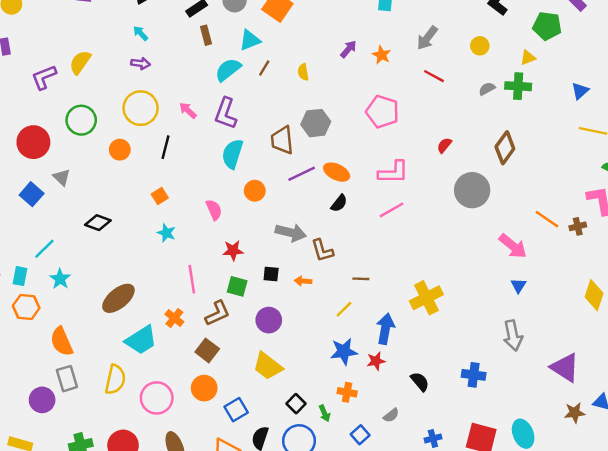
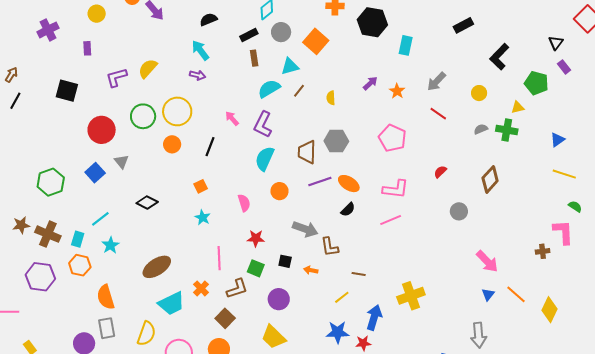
cyan arrow: (141, 33) -> (200, 50), size x1.5
yellow circle: (141, 108) -> (177, 111), moved
gray circle: (472, 190) -> (459, 211), size x0.6
orange line: (547, 219) -> (516, 294), moved

